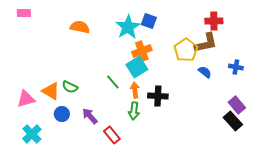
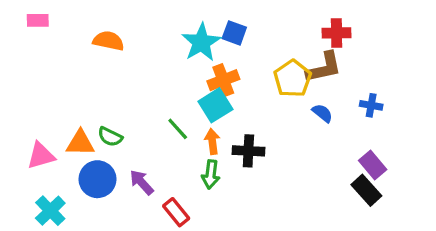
orange semicircle: (80, 27) -> (109, 41), moved
orange triangle: (51, 91) -> (80, 143), turned -30
blue circle: (62, 114) -> (97, 179), size x1.5

